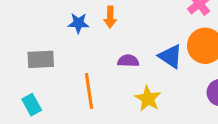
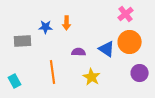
gray rectangle: (41, 59) -> (23, 41), moved

